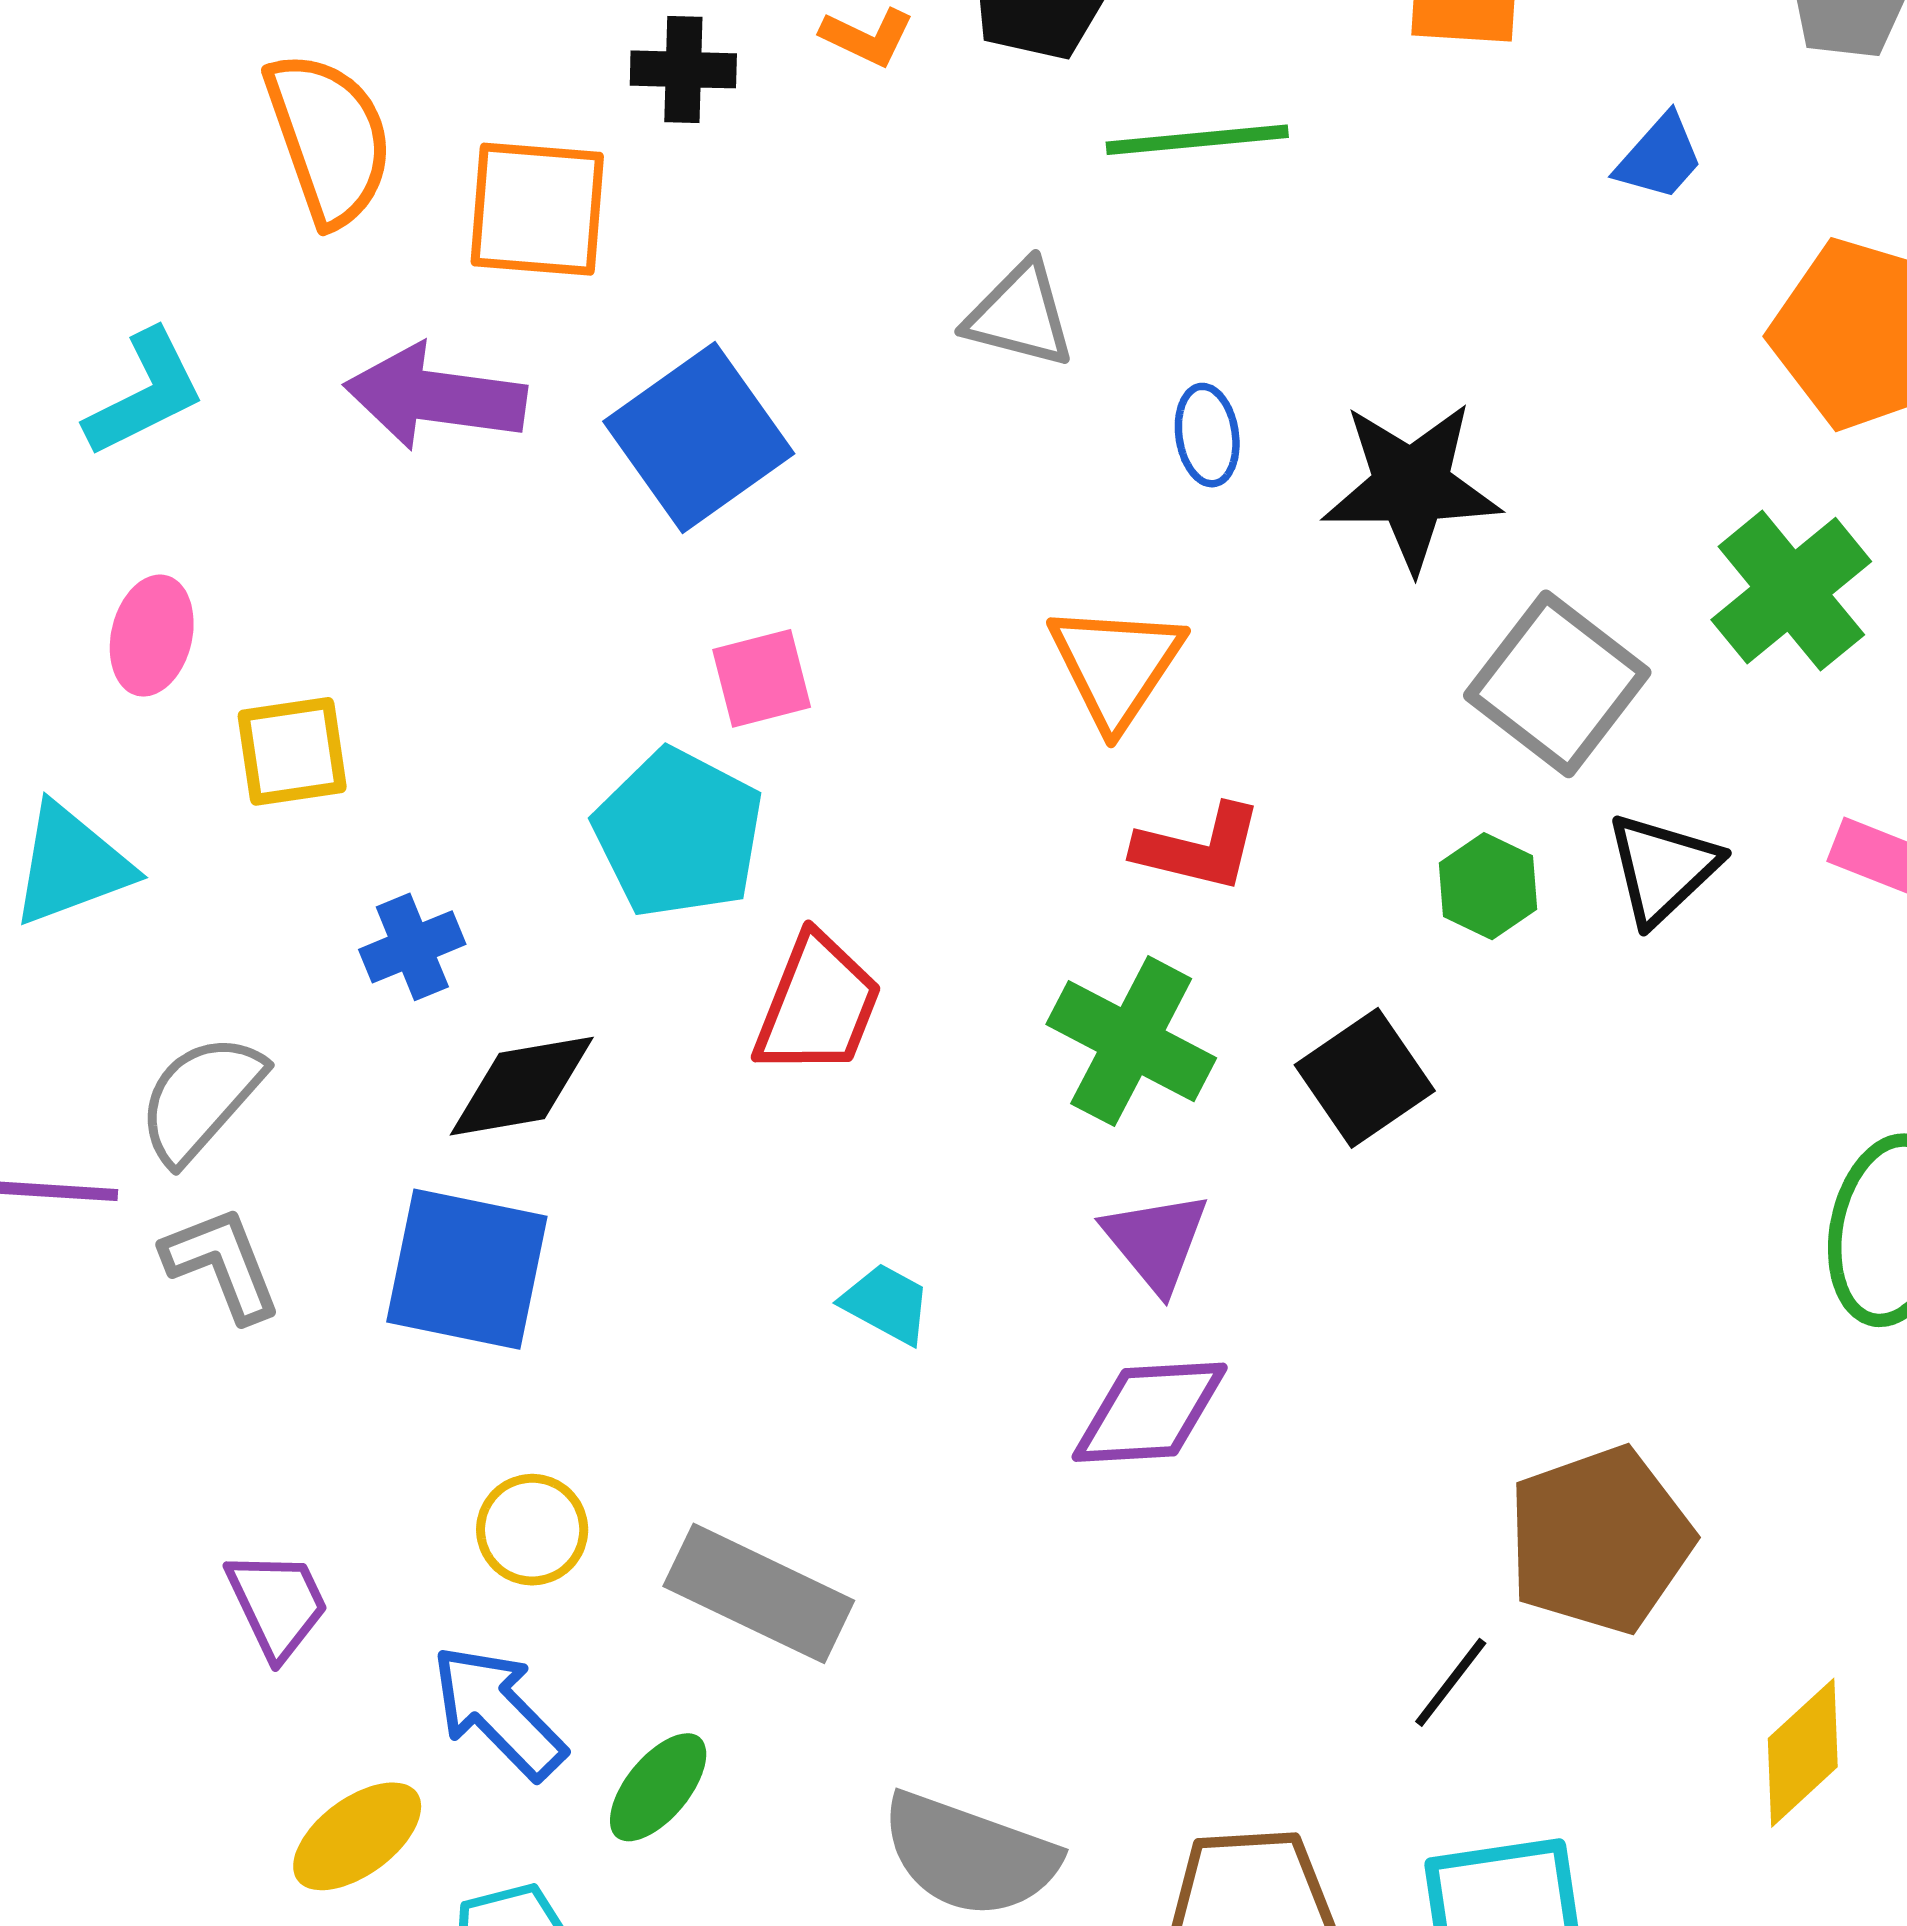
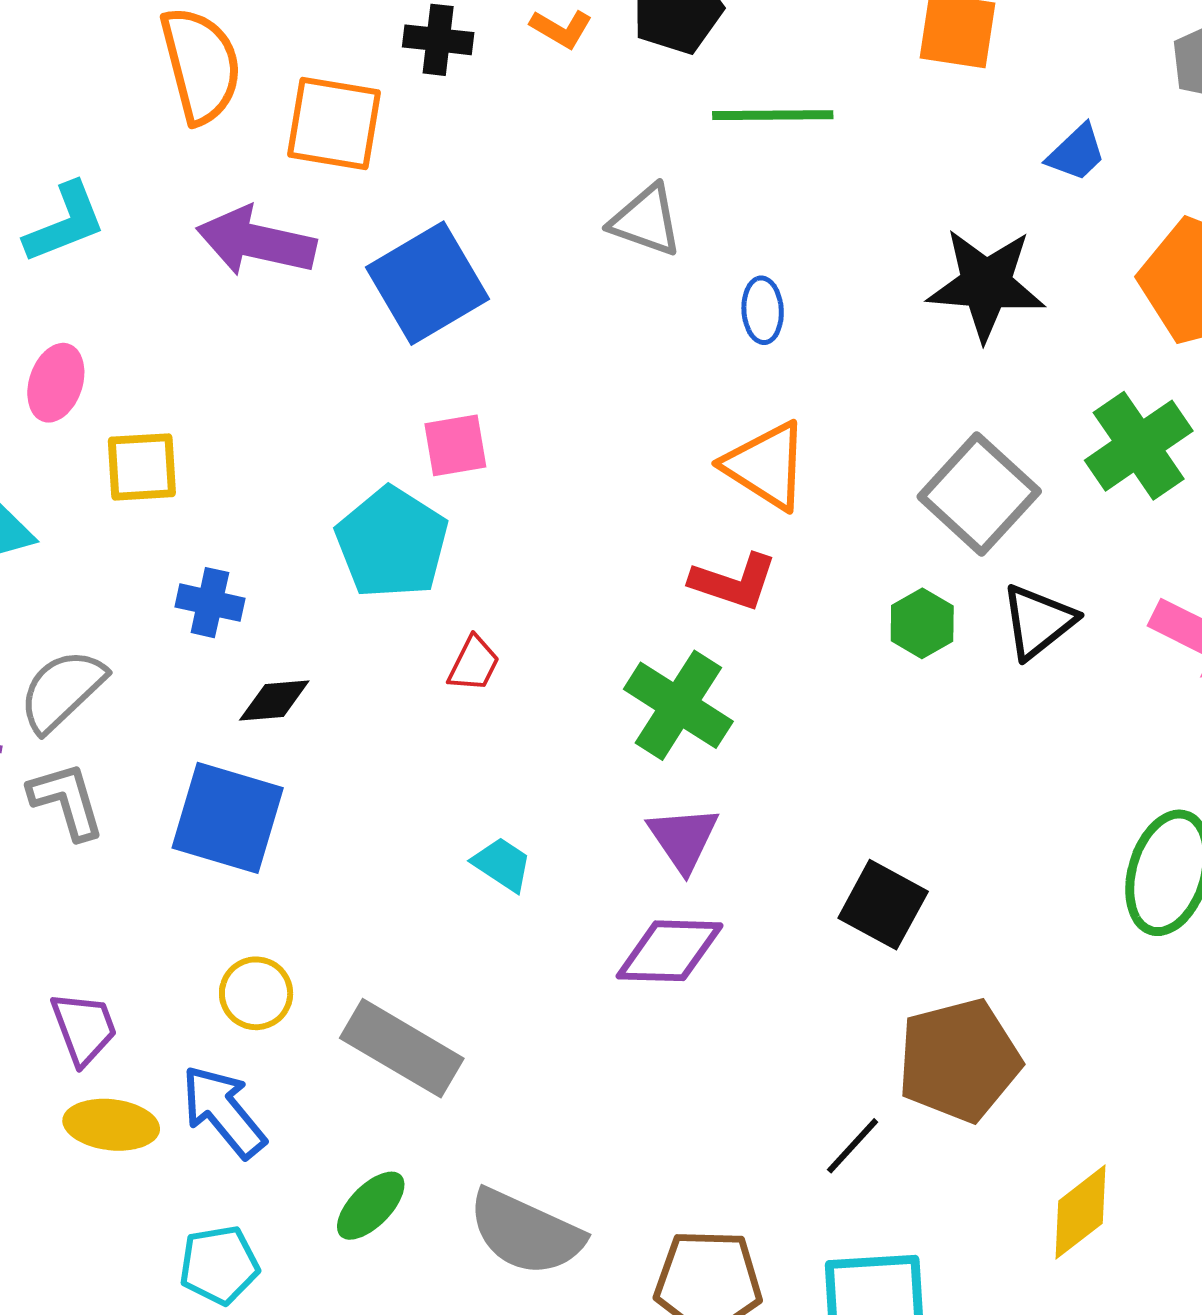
black star: (1411, 486) -> (986, 284), moved
orange triangle: (1116, 665) -> (766, 466), moved, turned -36
blue cross: (412, 947) -> (210, 603), turned 30
red trapezoid: (818, 1005) -> (474, 664), size x0.6
black square: (1365, 1078) -> (883, 905), moved, turned -32
black diamond: (522, 1086) -> (274, 700), size x0.7
green ellipse: (658, 1787) -> (371, 1206), moved
yellow ellipse: (357, 1836) -> (111, 1125), moved, turned 38

